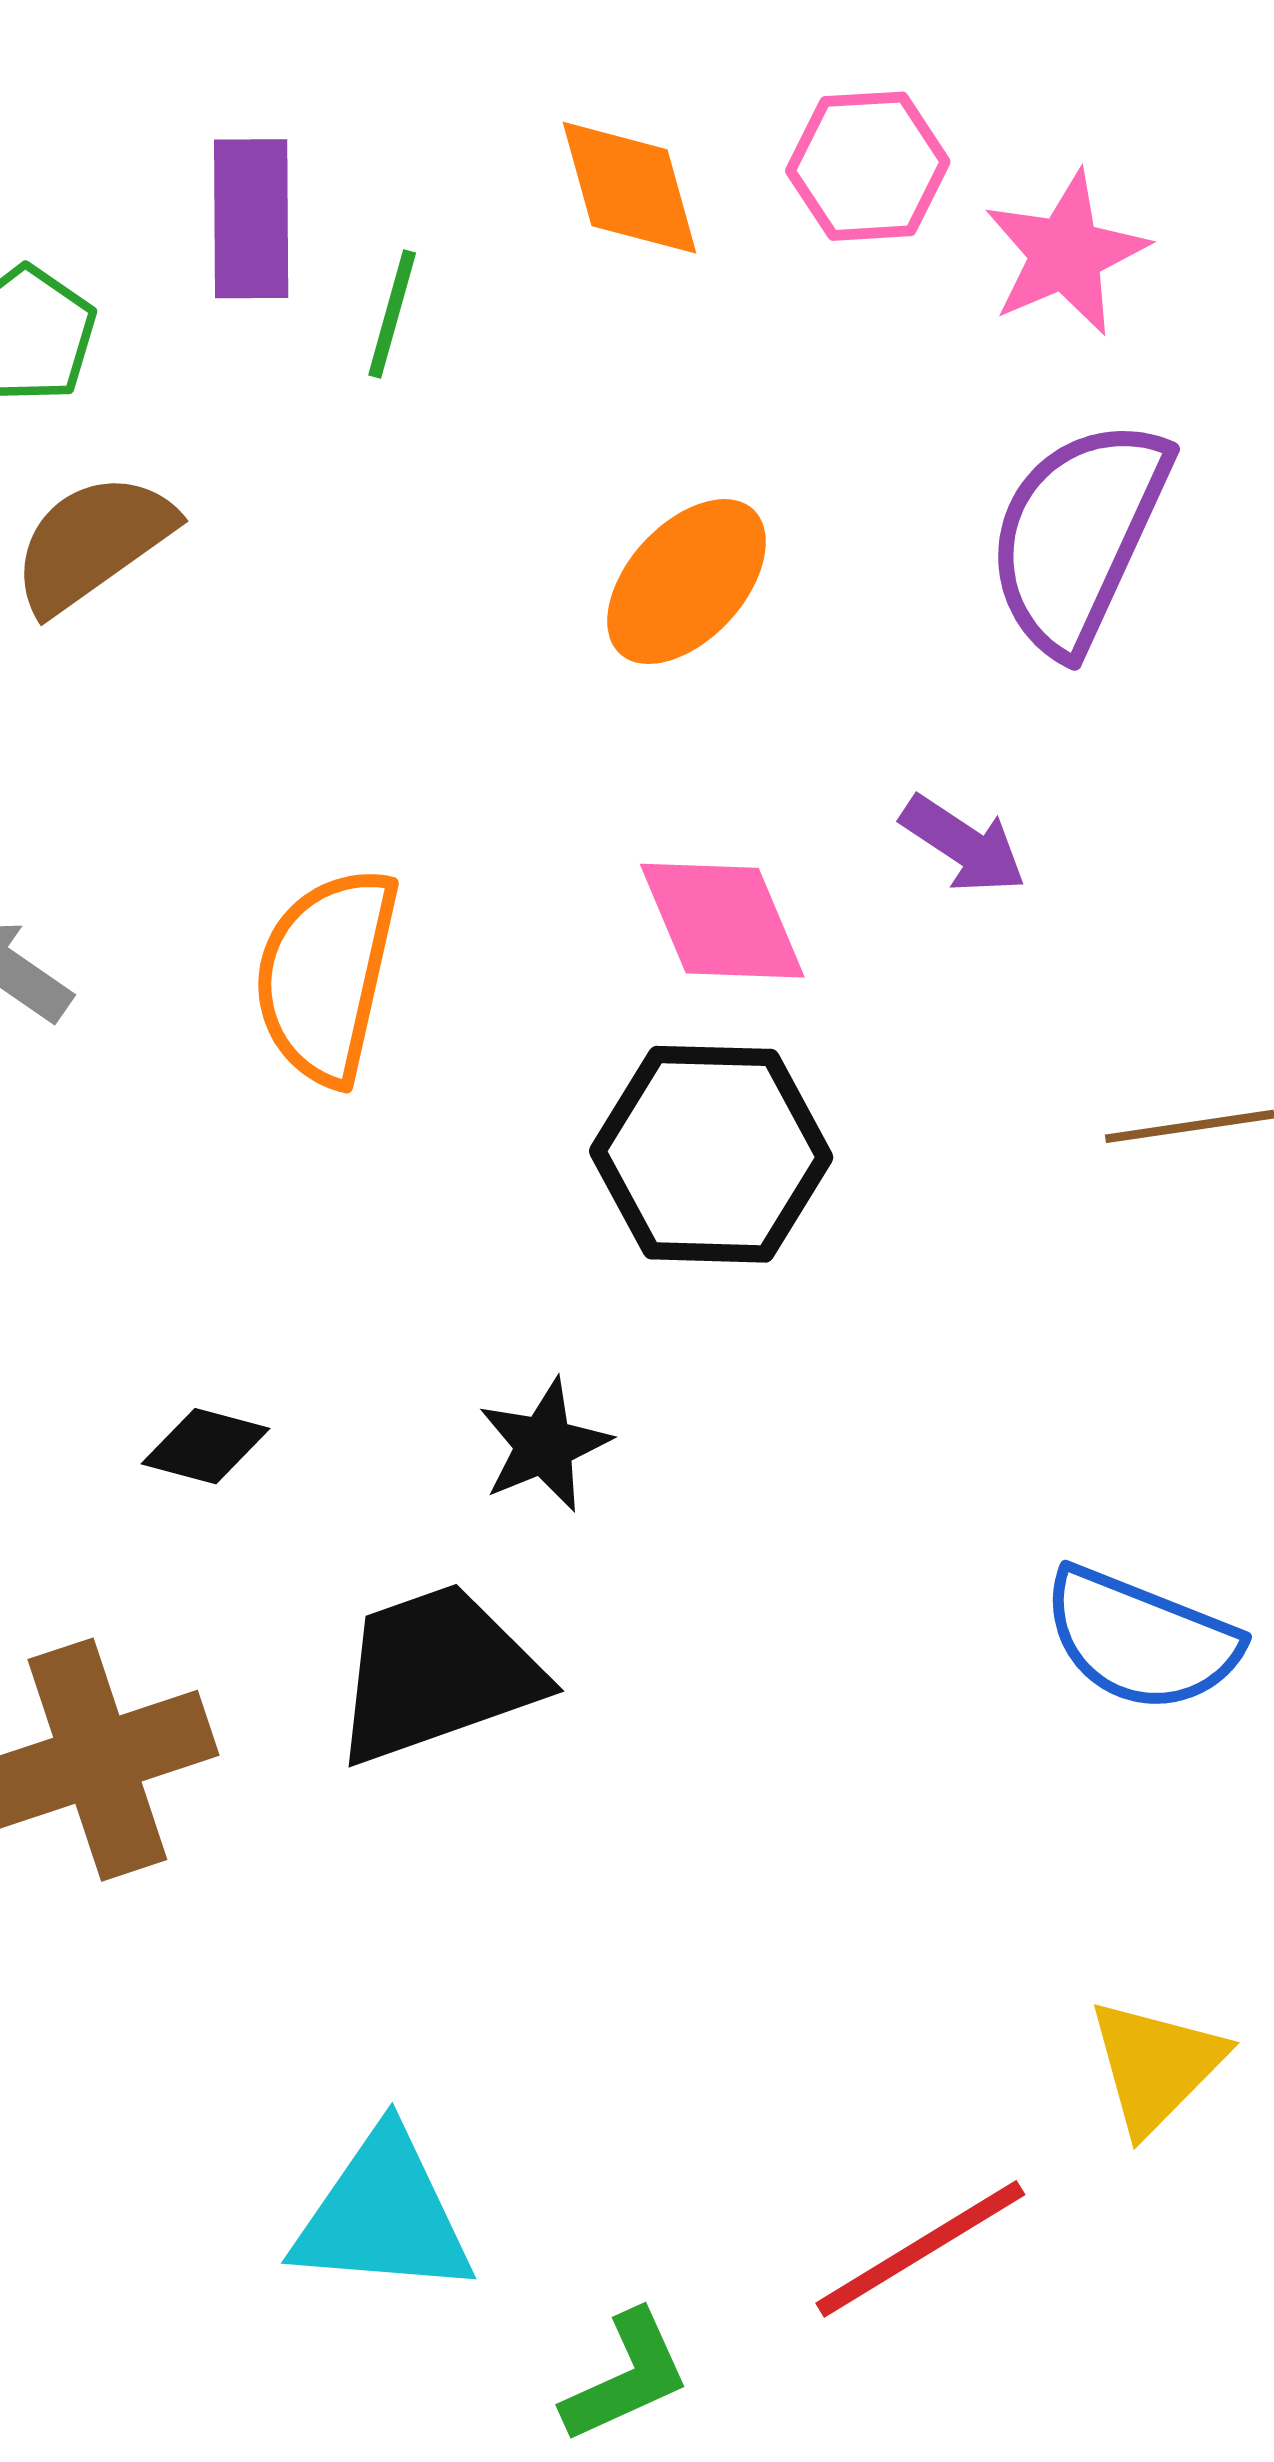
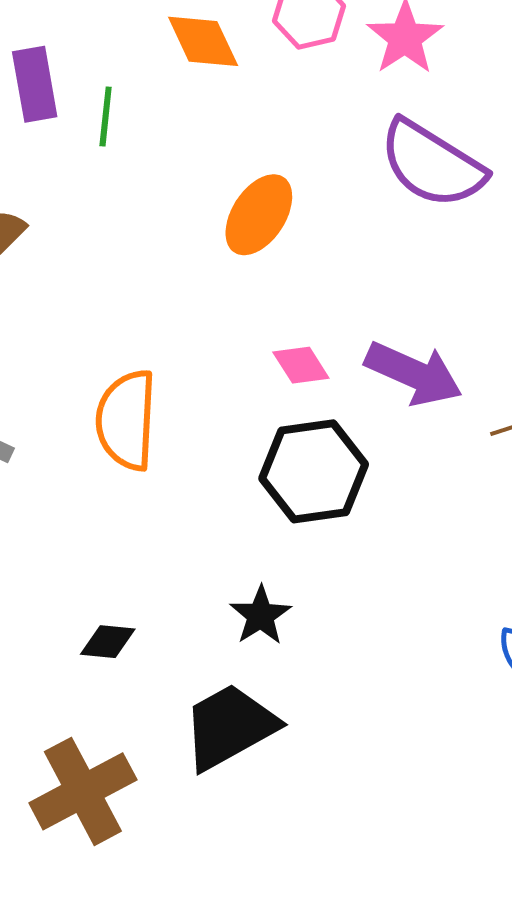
purple semicircle: (1078, 535) -> (432, 164), turned -73
purple arrow: (963, 844) -> (414, 374), moved, size x1.6
pink diamond: (722, 921) -> (301, 365), size x0.7

